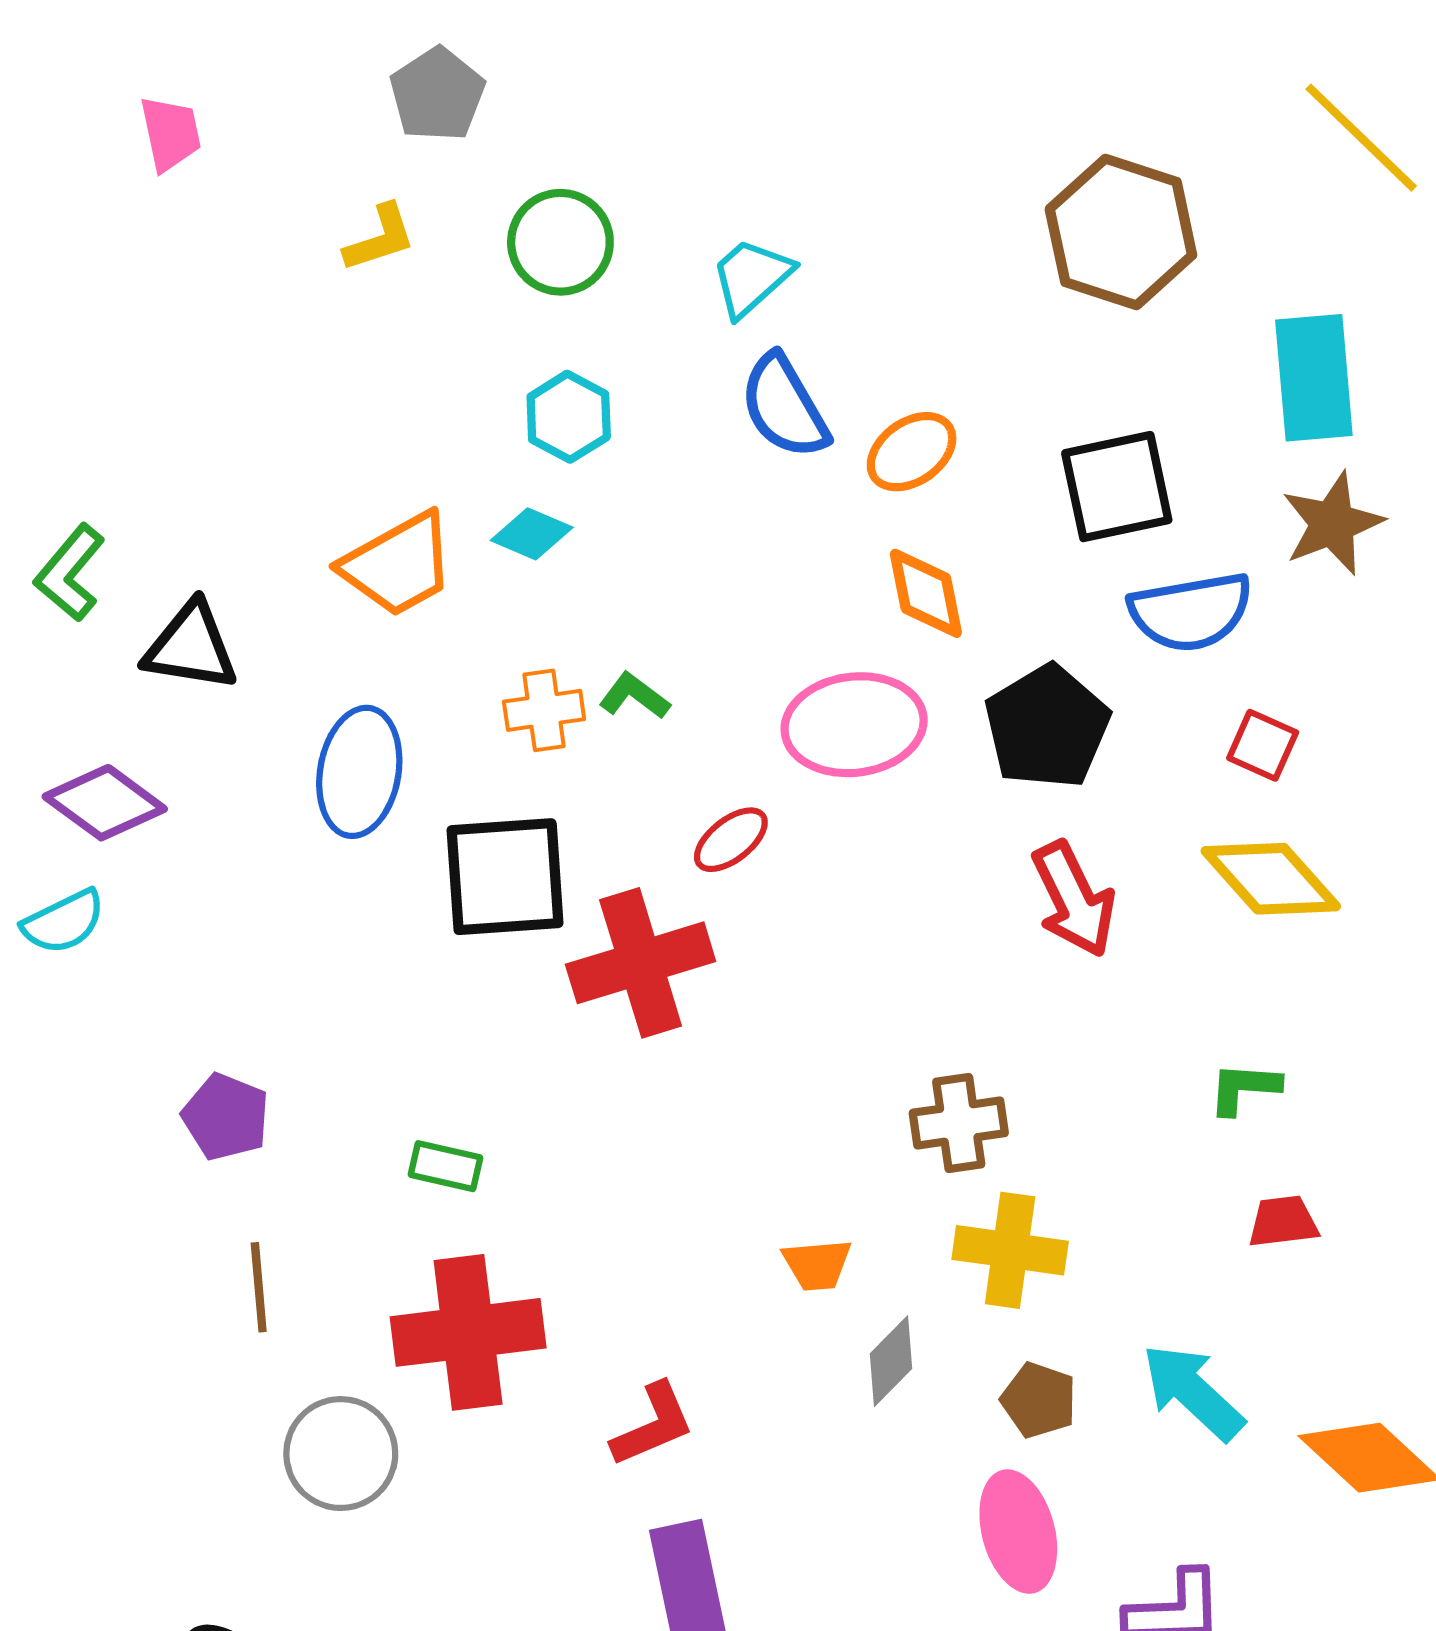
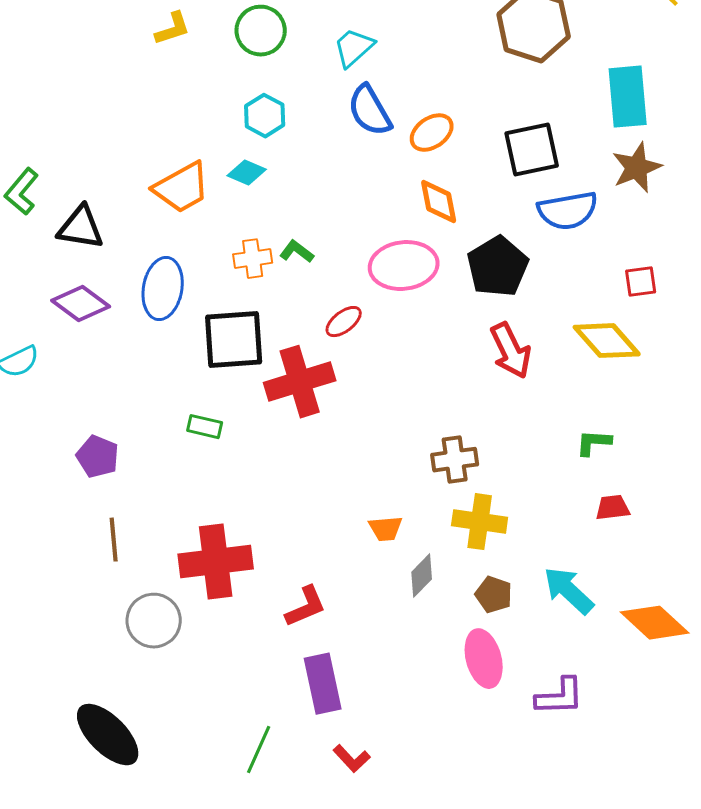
red square: (1263, 745) -> (641, 282), moved, turned -32
purple diamond: (105, 803) -> (81, 304), moved
green rectangle: (446, 1166) -> (205, 427), moved

